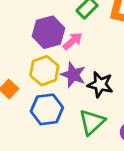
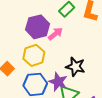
purple star: (73, 75) -> (58, 82), moved

